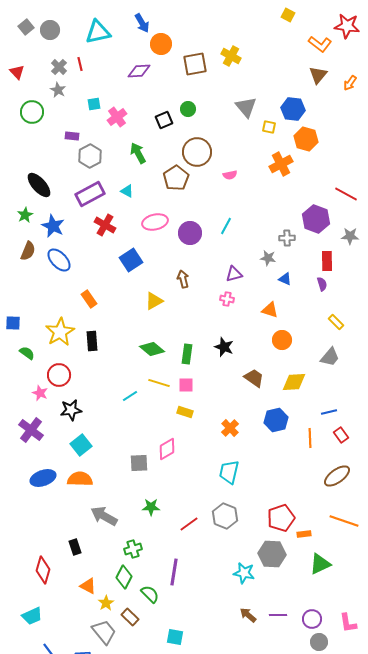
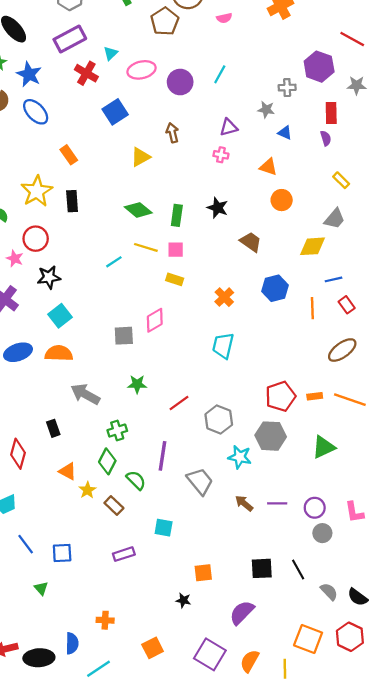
cyan triangle: (127, 191) -> (111, 53), moved, turned 48
yellow diamond: (294, 382) -> (312, 246), moved
gray hexagon: (225, 516) -> (219, 420), moved
orange rectangle: (304, 534) -> (315, 396), moved
gray trapezoid: (104, 632) -> (200, 481), moved

